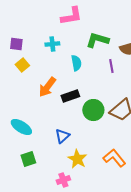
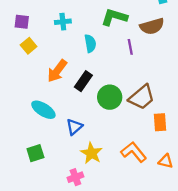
black rectangle: (70, 96) -> (83, 81), turned -36
cyan ellipse: (21, 127) -> (43, 110), moved

